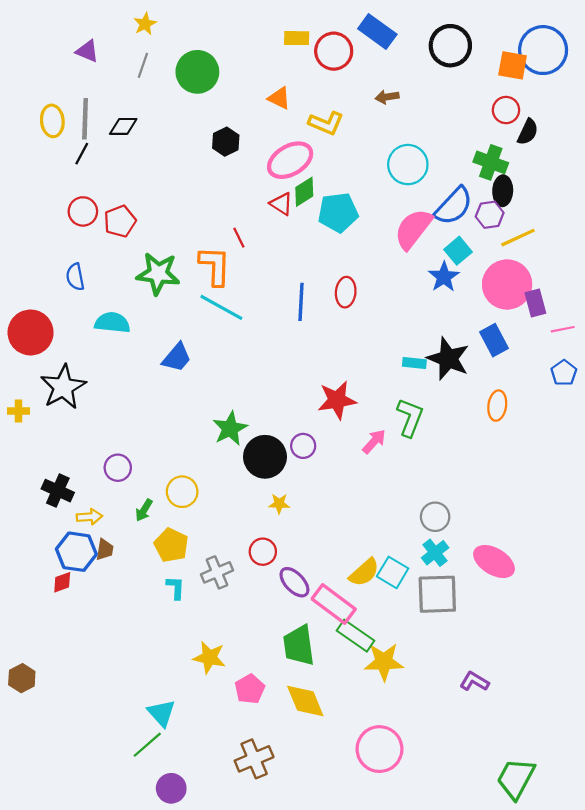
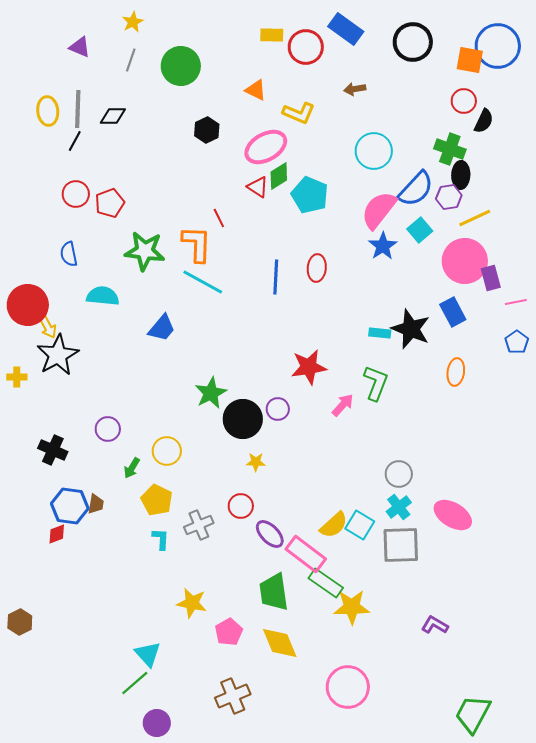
cyan pentagon: (338, 213) -> (310, 195), turned 30
blue star: (444, 277) -> (383, 246), moved
yellow arrow: (89, 517) -> (48, 327), moved, turned 65

